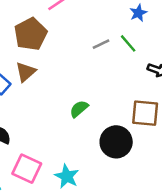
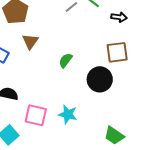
brown triangle: (26, 72) -> (30, 41), moved

